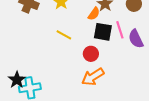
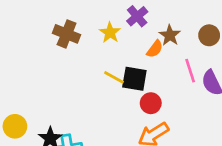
black square: (103, 32) -> (134, 79), moved

